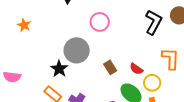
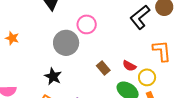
black L-shape: (153, 22) -> (140, 17), turned -150
gray circle: (77, 50) -> (66, 43), moved

